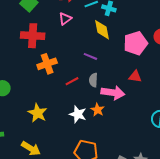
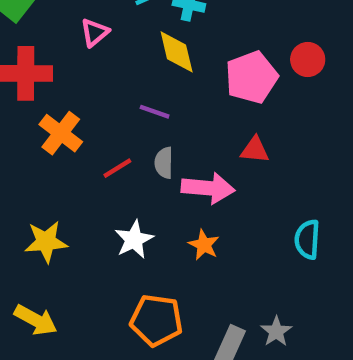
orange cross: (47, 64) -> (61, 133), turned -30
orange star: (98, 110) -> (204, 245), moved
yellow star: (38, 113) -> (46, 242), turned -30
white star: (78, 114) -> (134, 240), turned 30

